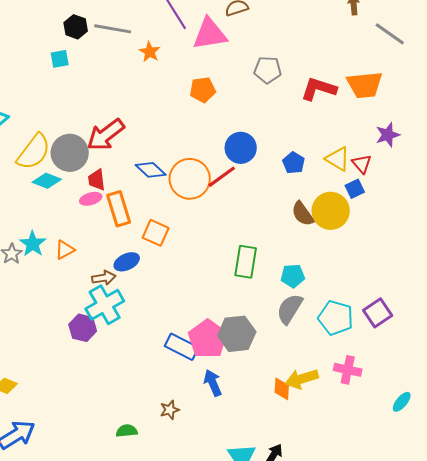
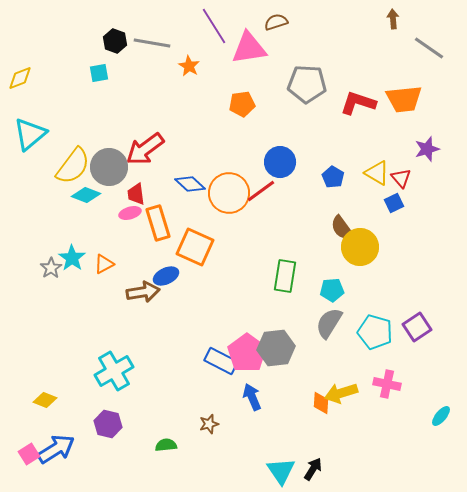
gray pentagon: (268, 70) -> (307, 84), size x1.4
yellow circle: (331, 211) -> (360, 247), moved
orange square: (156, 233) -> (195, 247), size x1.4
brown arrow: (104, 278) -> (143, 292), size x1.4
cyan cross: (105, 305) -> (114, 371), moved
purple hexagon: (83, 328) -> (108, 424), moved

